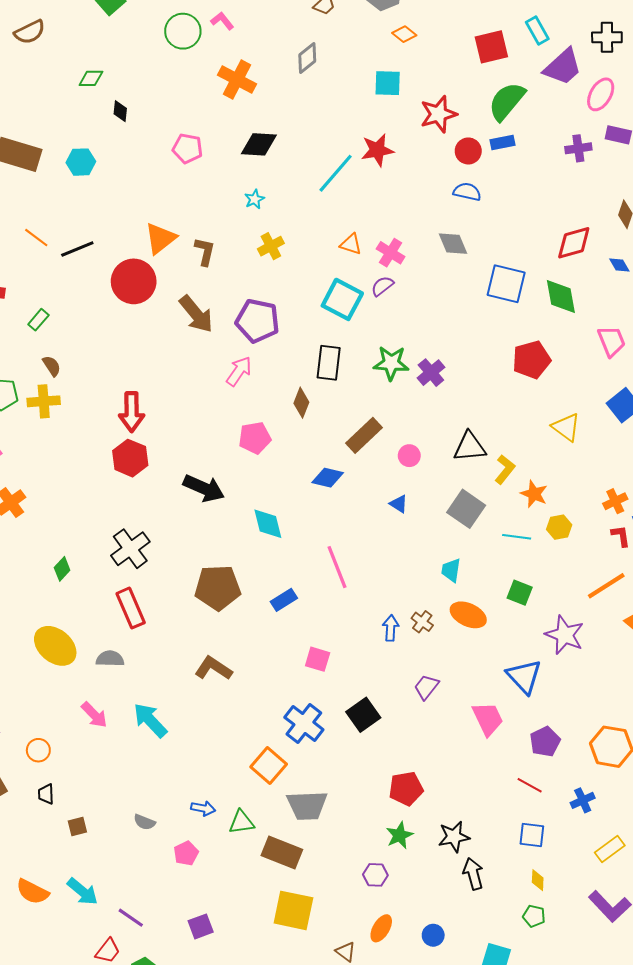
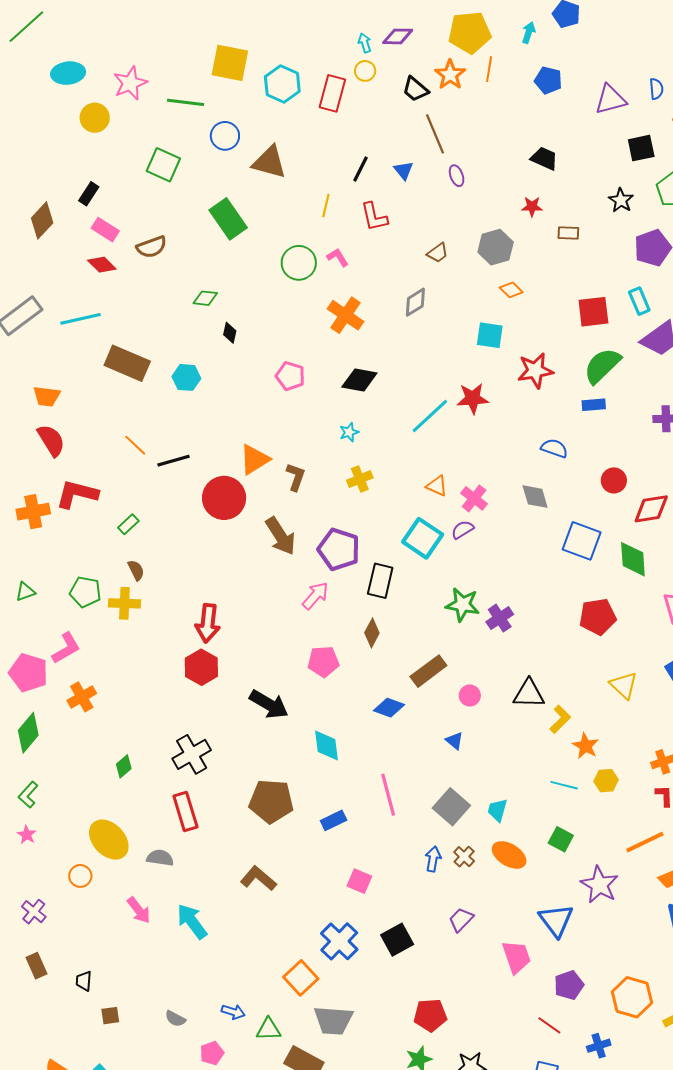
red circle: (468, 151) -> (614, 480), moved
black rectangle: (329, 363) -> (380, 581), moved
gray square: (466, 509) -> (451, 807), moved
orange circle: (38, 750) -> (80, 876), moved

